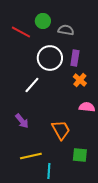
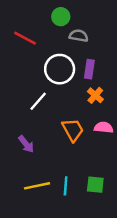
green circle: (43, 21) -> (61, 17), moved
orange trapezoid: (61, 130) -> (73, 130), moved
cyan line: (49, 171) -> (66, 186), moved

